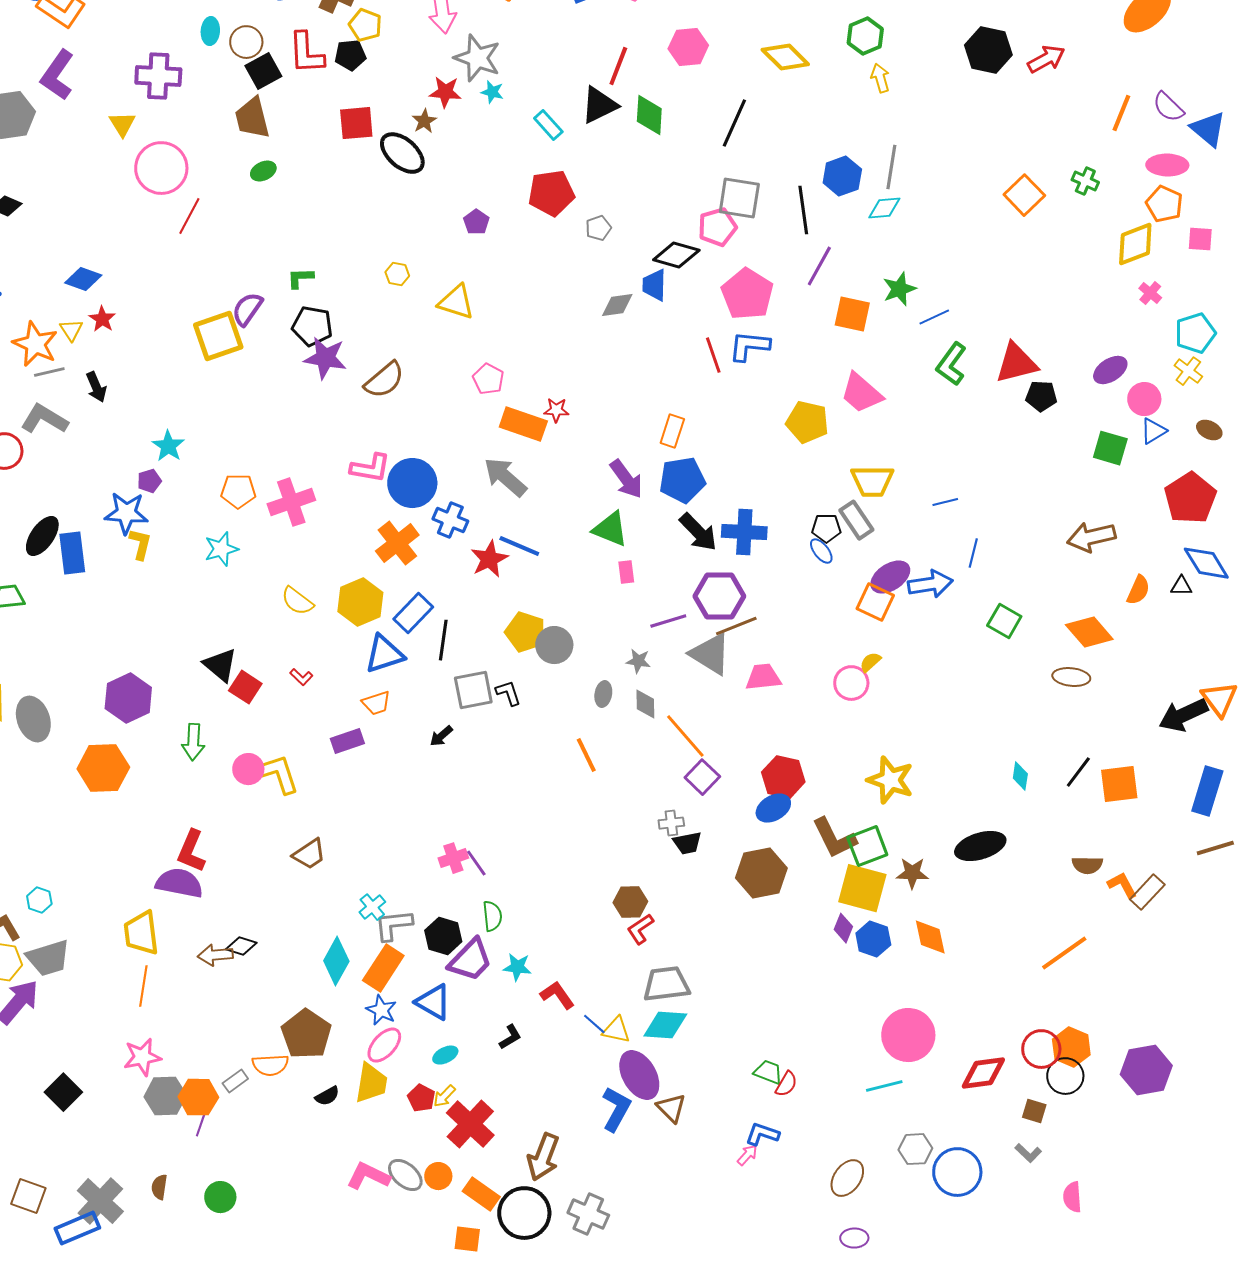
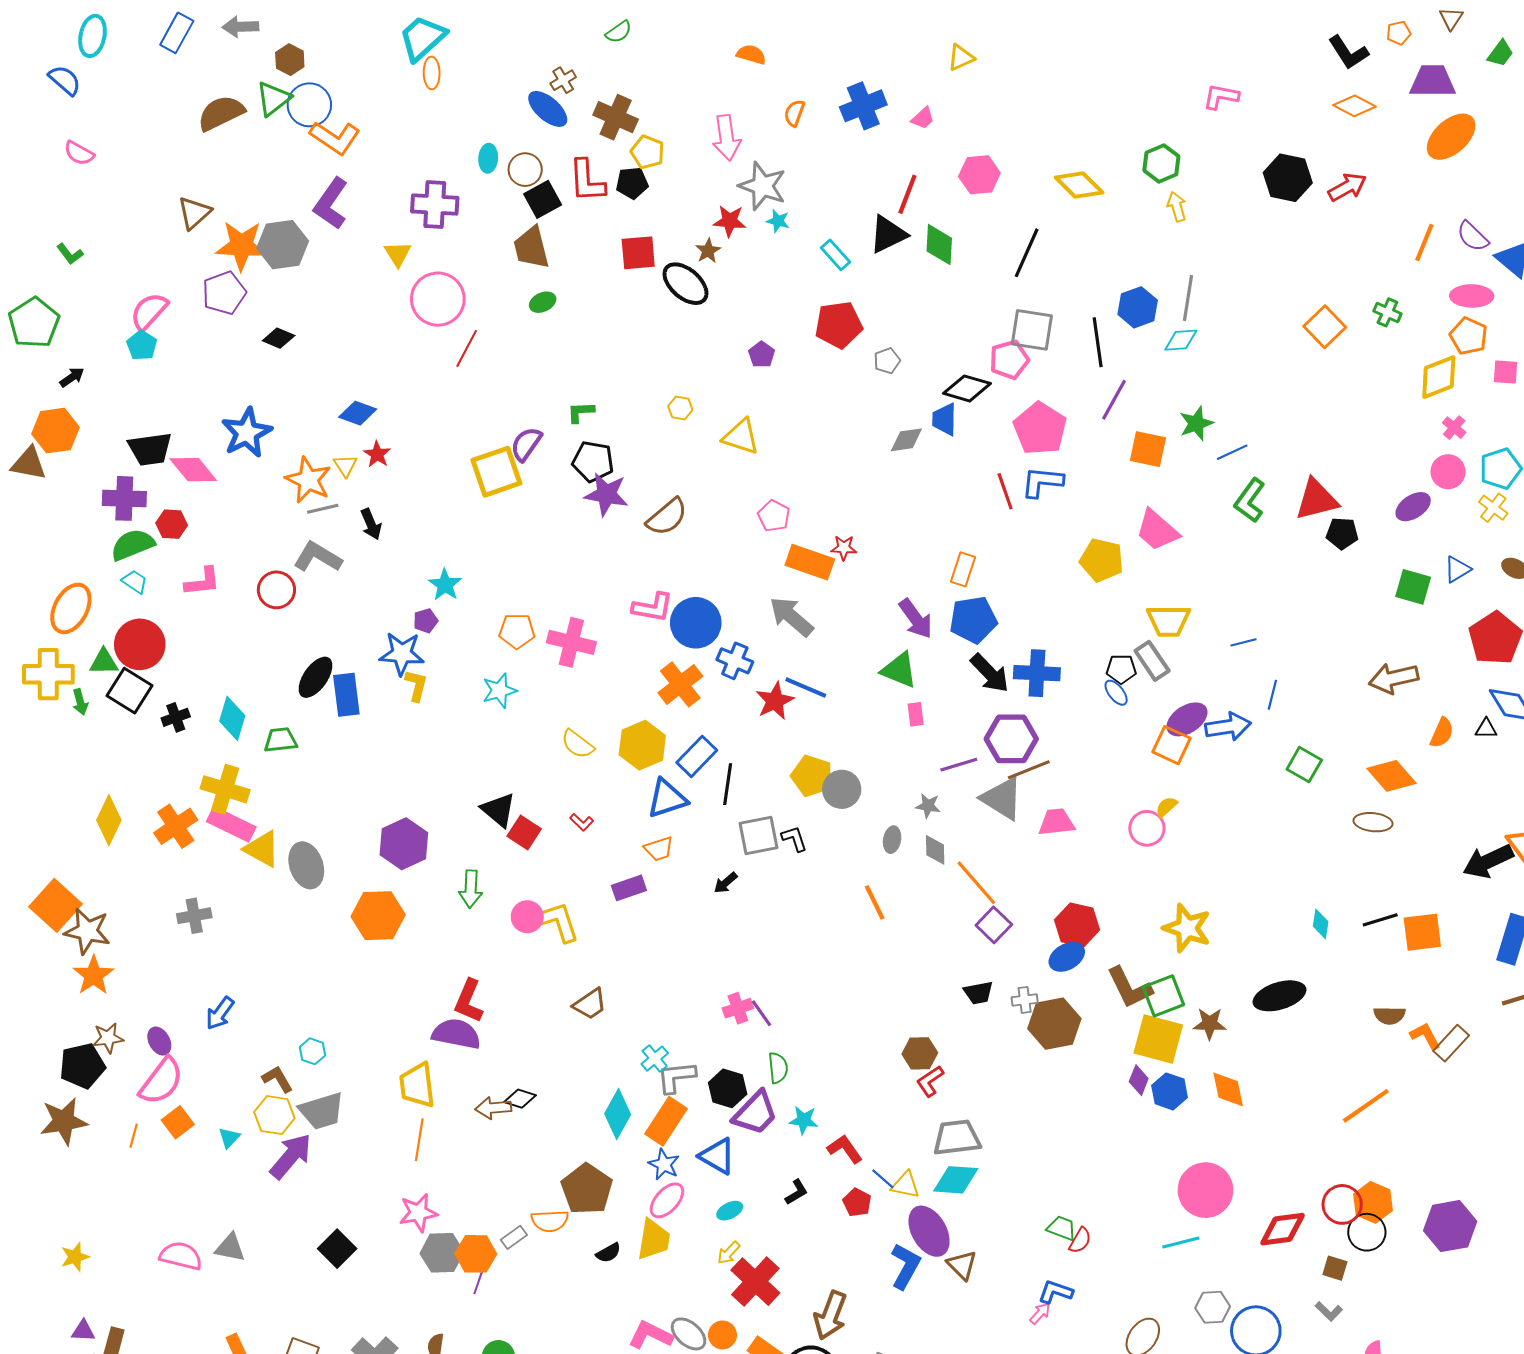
pink circle: (1144, 399) -> (1448, 472), moved
pink cross: (291, 502) -> (571, 642), turned 33
black line: (1078, 772) -> (1380, 920), turned 36
gray cross: (671, 823) -> (1025, 1000), moved
red pentagon: (421, 1098) -> (857, 1202), moved

